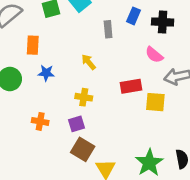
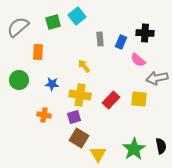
blue rectangle: (133, 16) -> (121, 42), moved
blue star: (46, 73) -> (52, 84), moved
red rectangle: (131, 86) -> (111, 100), moved, turned -36
yellow cross: (84, 97) -> (80, 95), size x1.5

